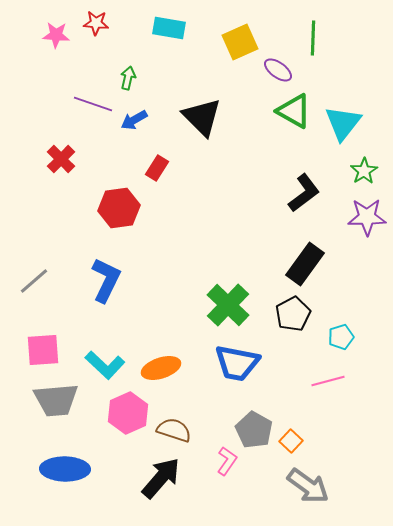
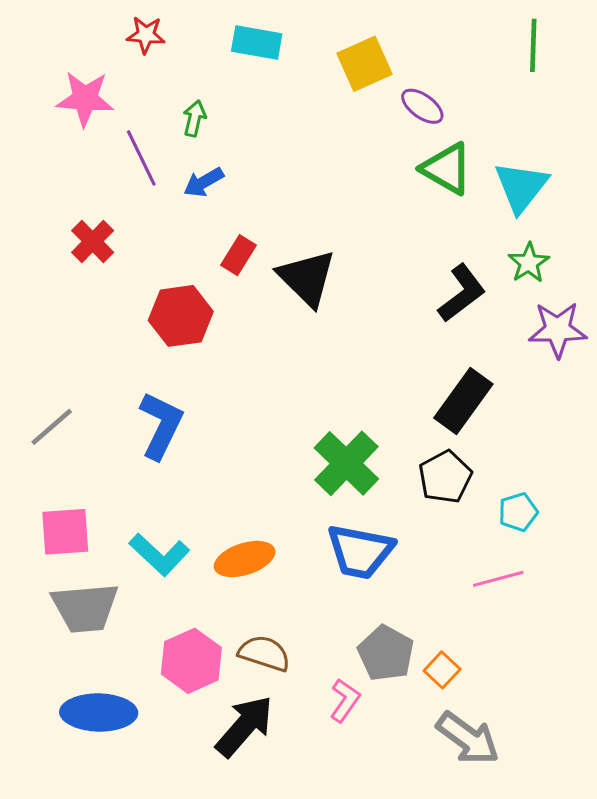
pink star: (56, 35) -> (85, 99), moved, size x1.4
green line: (313, 38) -> (533, 45), moved
purple line: (93, 104) -> (141, 158), turned 45
black triangle: (202, 117) -> (307, 278), moved
green star: (364, 171) -> (529, 263), moved
pink hexagon: (128, 413) -> (191, 661), moved

